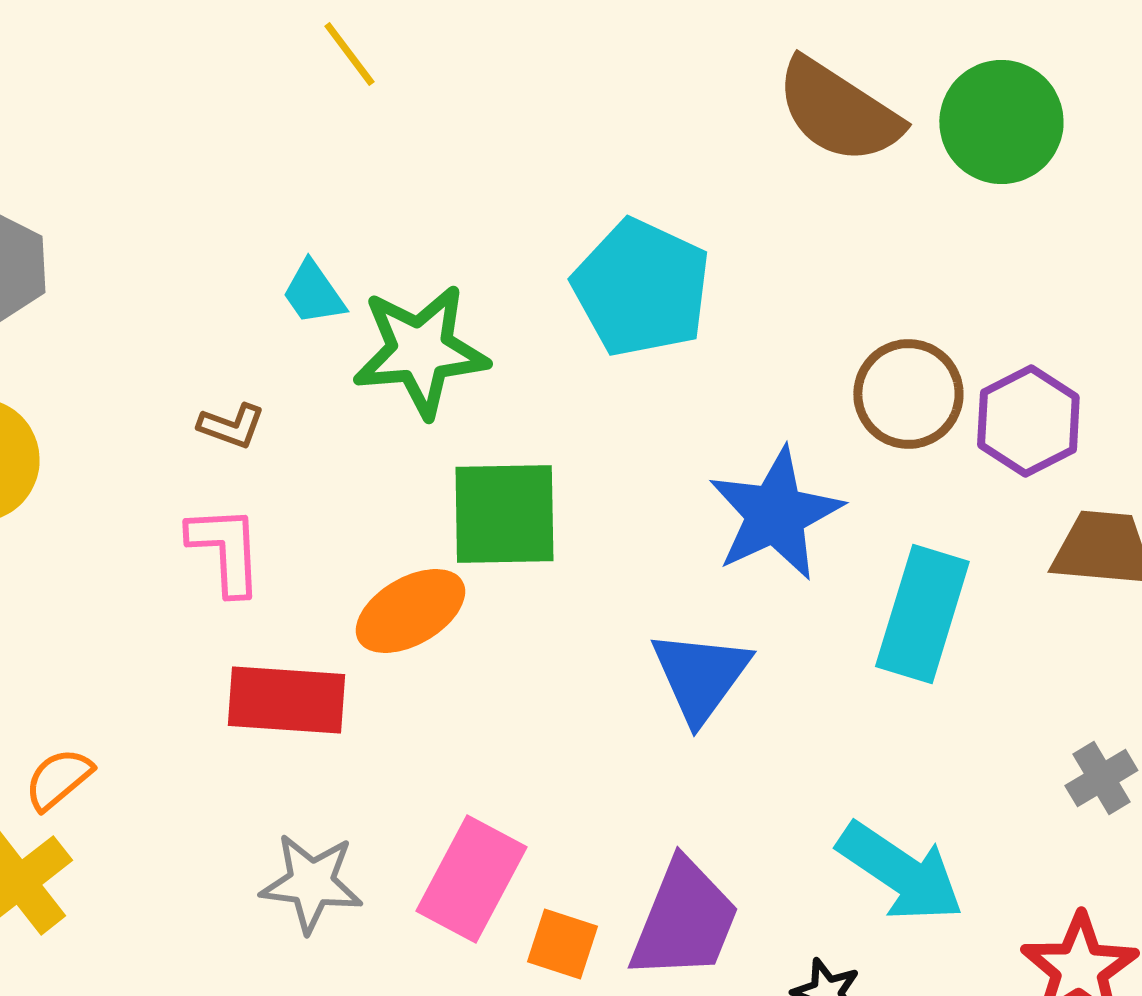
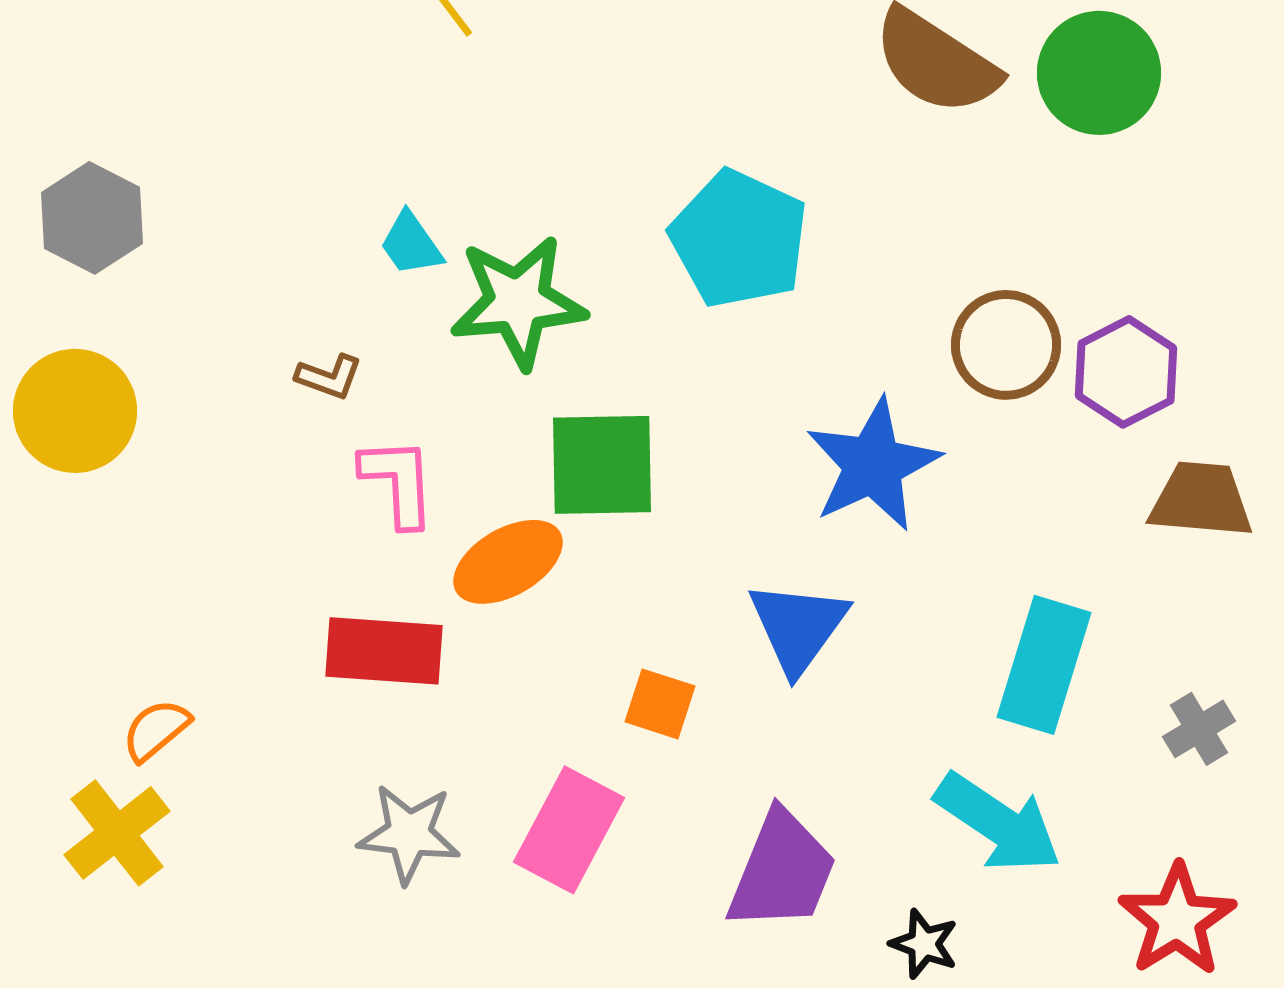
pink L-shape: (225, 550) -> (398, 482), moved
cyan rectangle: (922, 614) -> (1044, 665), moved
orange square: (562, 944) -> (660, 704), moved

